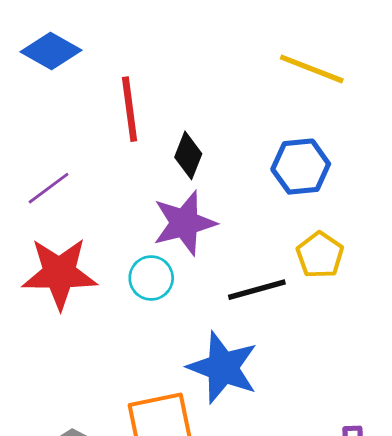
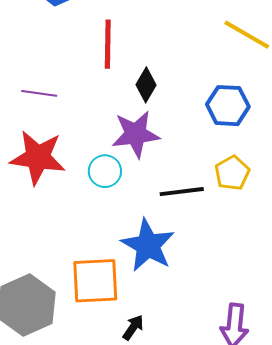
purple line: (49, 188) -> (39, 93), turned 36

